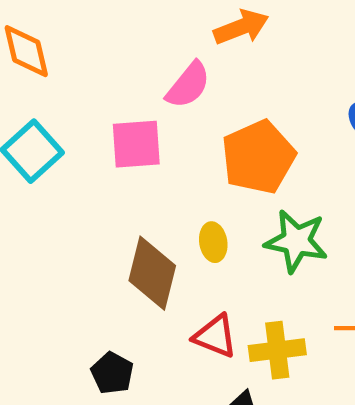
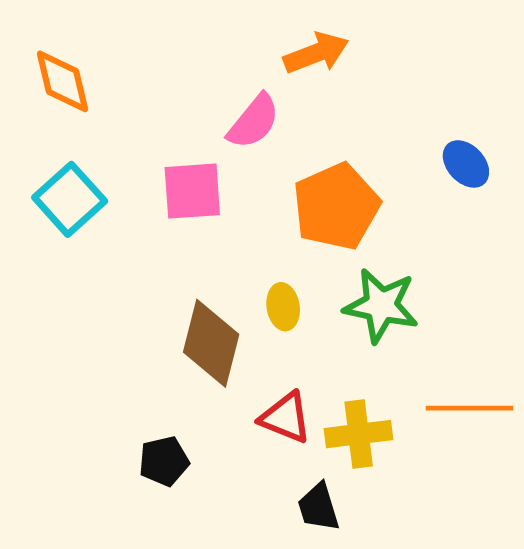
black pentagon: (112, 373) -> (164, 461), turned 30

